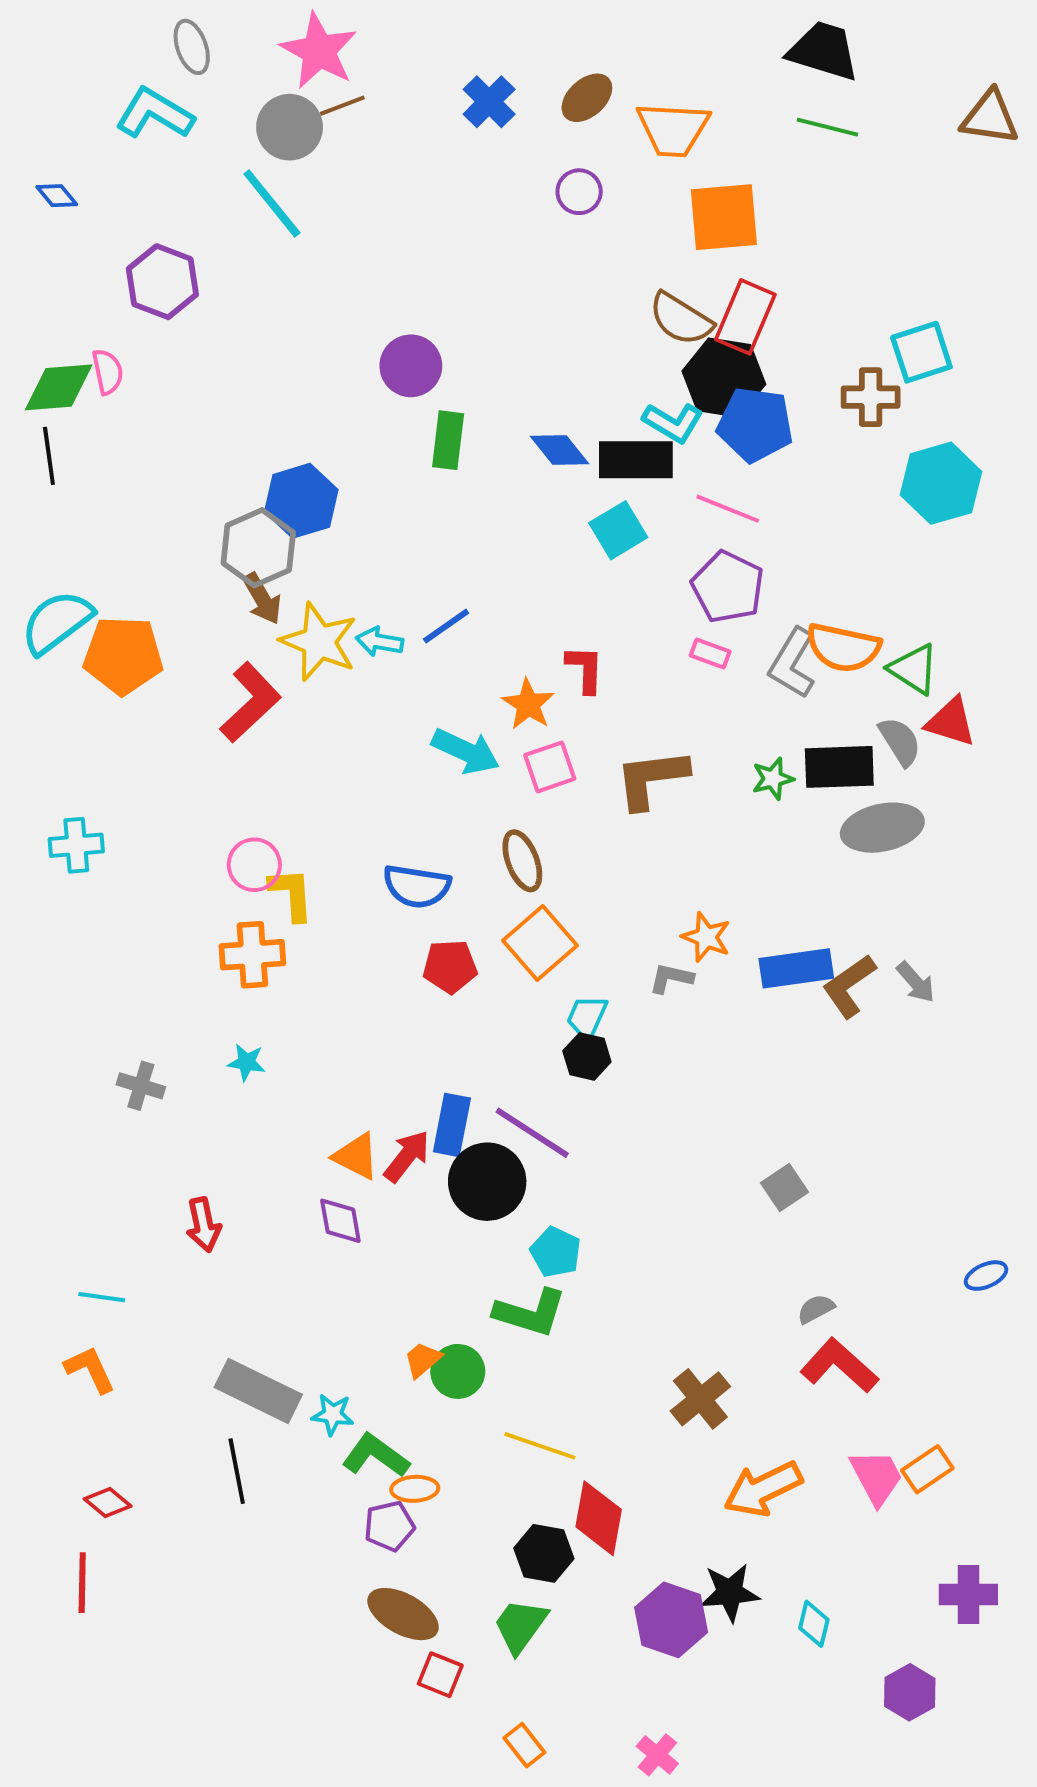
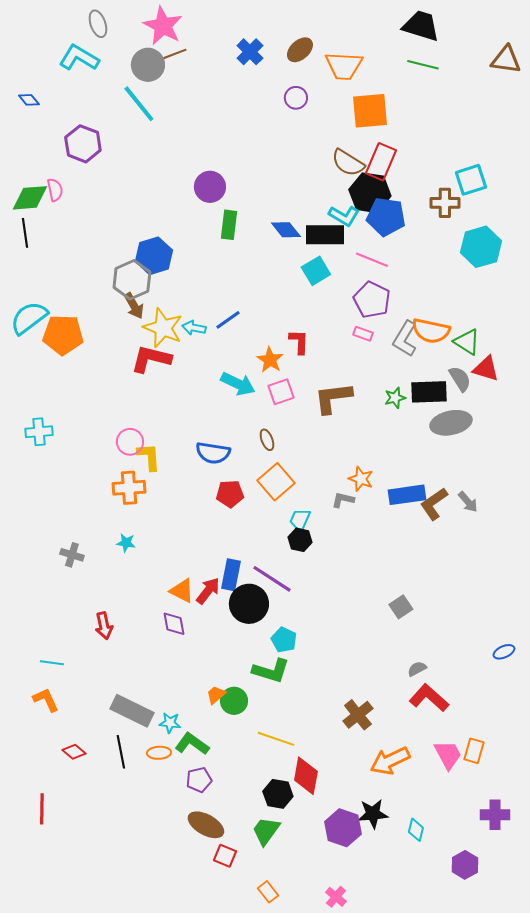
red L-shape: (250, 702) -> (151, 359), moved, turned -123
brown ellipse: (522, 861) -> (267, 440), size x0.7
orange rectangle: (927, 1469) -> (474, 751), turned -40
orange ellipse: (415, 1489) -> (159, 753), moved
red diamond: (108, 1503) -> (74, 752), moved

